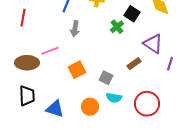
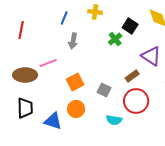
cyan semicircle: (114, 98) -> (114, 120), moved
red circle: (147, 104) -> (136, 101), moved
orange circle: (90, 107) -> (76, 109), moved

